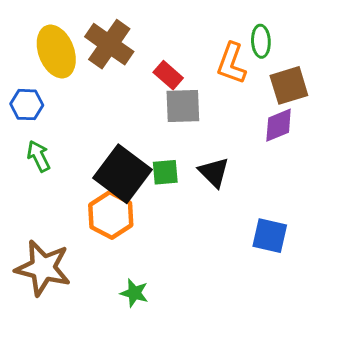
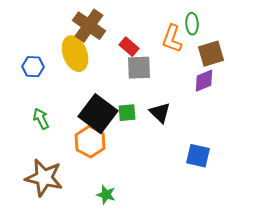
yellow ellipse: (56, 52) -> (75, 54), moved
green arrow: (39, 156) -> (41, 119), moved

